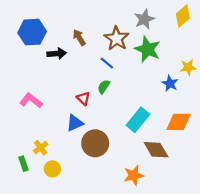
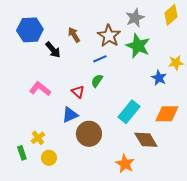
black arrow: (57, 53) -> (53, 50), turned 54
blue line: (107, 63) -> (100, 59), turned -64
pink L-shape: (31, 101) -> (40, 89), moved
orange star: (134, 175) -> (125, 164), turned -30

